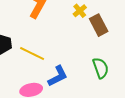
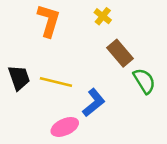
brown rectangle: (99, 25) -> (120, 53), moved

